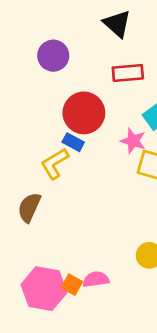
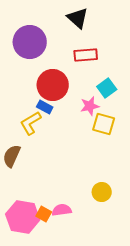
purple circle: (53, 56) -> (30, 42), size x1.4
pink star: (133, 141) -> (90, 106), turned -30

